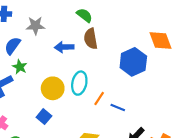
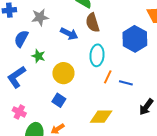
blue arrow: (64, 47) -> (69, 34), turned -144
green star: (20, 67) -> (38, 56), moved
cyan ellipse: (79, 83) -> (97, 55), moved

